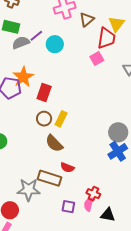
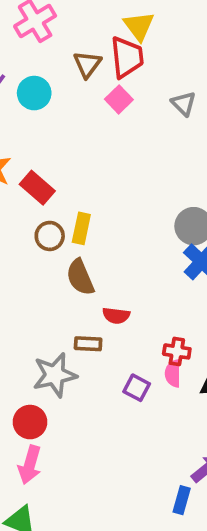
brown triangle: (87, 20) -> (87, 64), moved
red rectangle: (44, 93) -> (37, 188), turned -54
brown semicircle: (54, 143) -> (80, 277), turned 36
brown rectangle: (49, 178) -> (88, 344), size x0.6
purple square: (68, 207) -> (137, 388), turned 32

